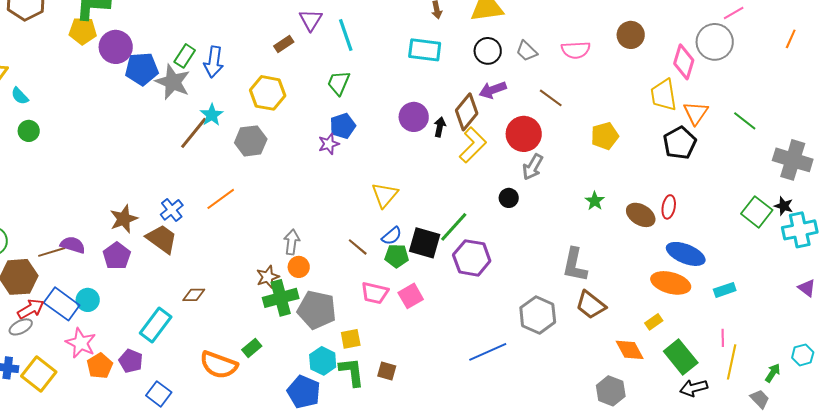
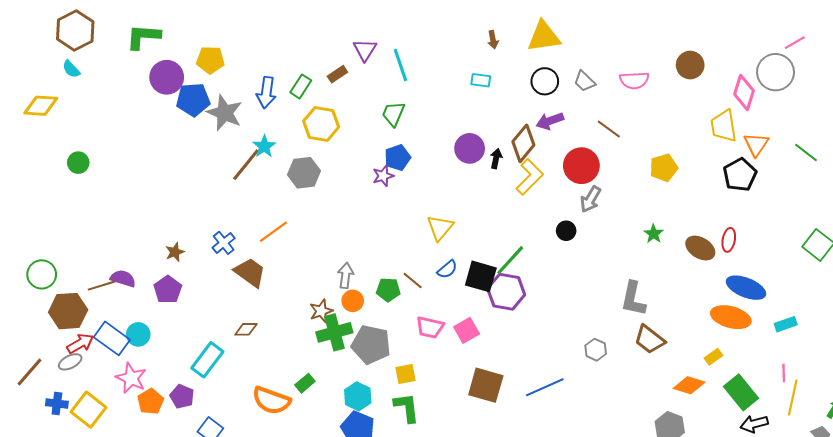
yellow pentagon: (83, 31) -> (210, 60), moved
cyan rectangle: (425, 50) -> (481, 80), size x0.6
green rectangle: (185, 56) -> (301, 86), moved
cyan semicircle: (20, 96) -> (71, 69), moved
brown star: (124, 219) -> (175, 252), size x0.7
brown trapezoid: (162, 239) -> (250, 272), moved
green pentagon: (397, 256) -> (388, 290), moved
purple hexagon: (472, 258) -> (506, 292), moved
gray hexagon: (538, 315) -> (596, 350), size x0.6
orange diamond: (630, 350) -> (689, 385), turned -44
cyan hexagon: (323, 361) -> (358, 396), moved
brown square: (387, 371) -> (486, 385), moved, size x1.8

